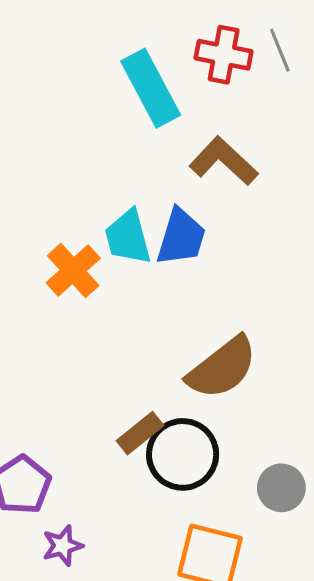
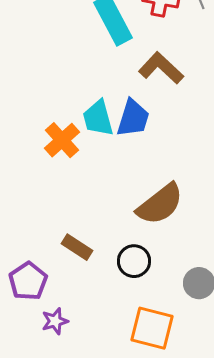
brown rectangle: (140, 433) -> (77, 247), moved, turned 72
black circle: (183, 454) -> (134, 261), size x0.7

